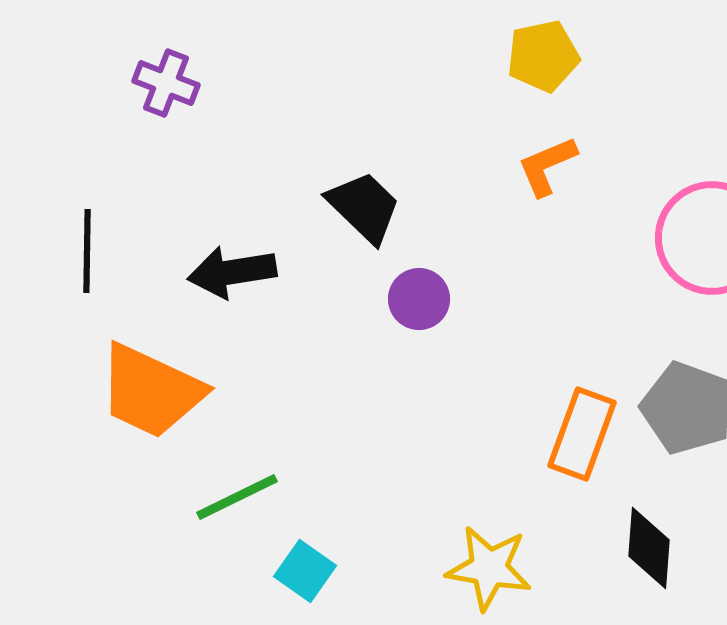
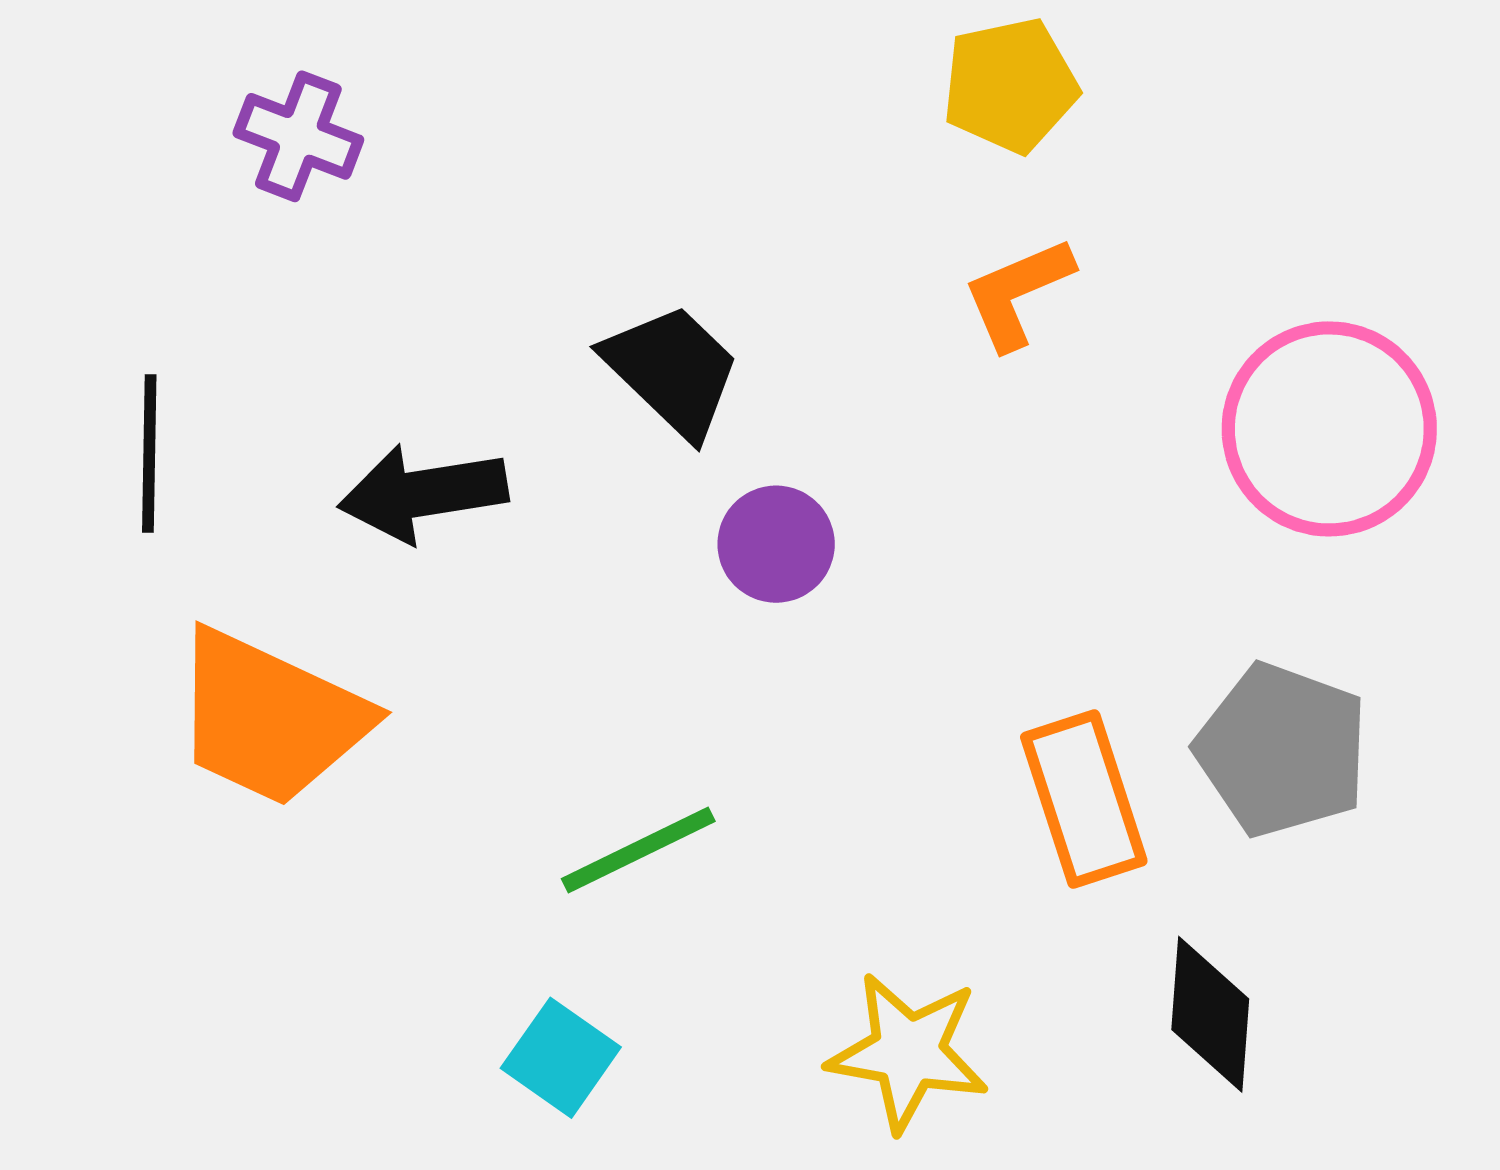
orange rectangle: (582, 434) -> (1084, 799), turned -38
green line: (237, 497) -> (638, 850), moved

